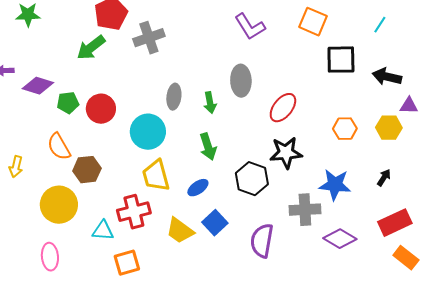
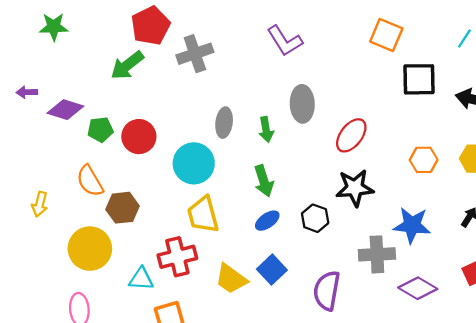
purple L-shape: (250, 27) -> (285, 41), moved
black hexagon: (252, 179) -> (315, 218), size x0.7
blue ellipse: (198, 188) -> (267, 221), moved

